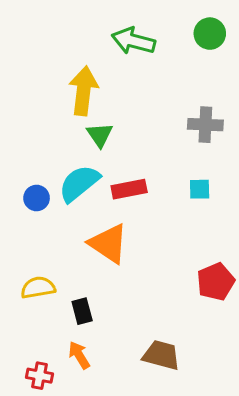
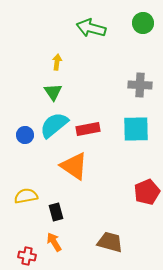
yellow arrow: (84, 91) -> (57, 62), size x0.5
green triangle: (100, 135) -> (53, 92), moved
cyan square: (200, 189) -> (136, 129), size x1.8

